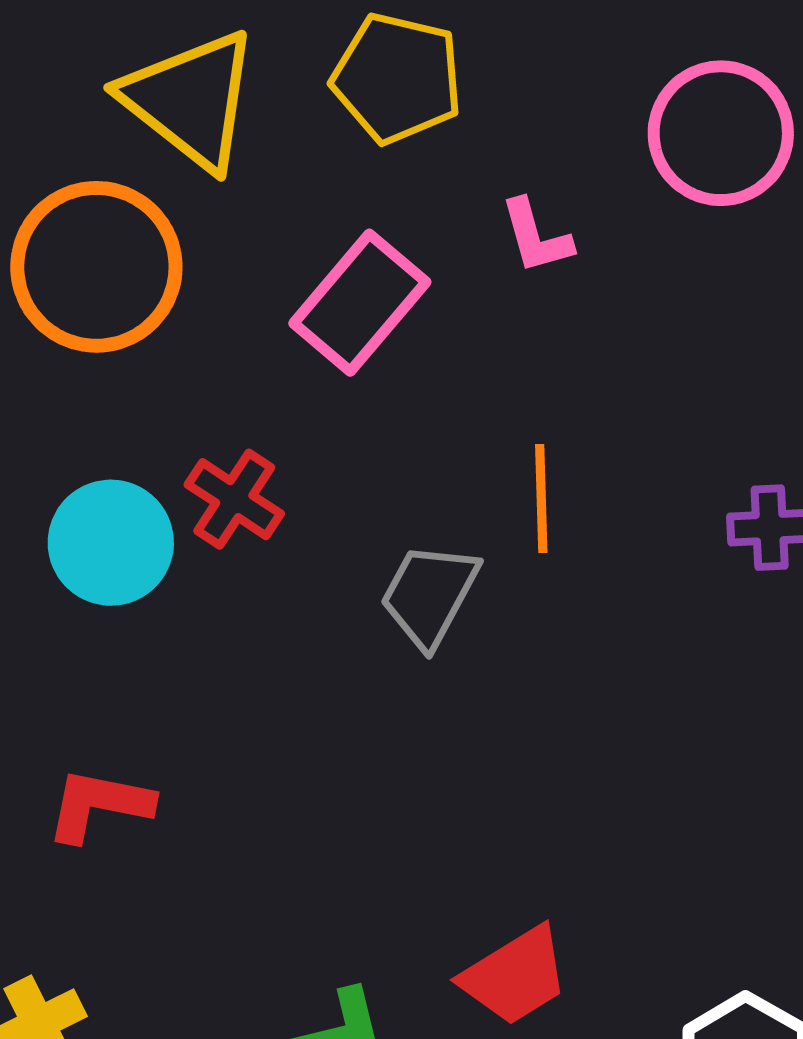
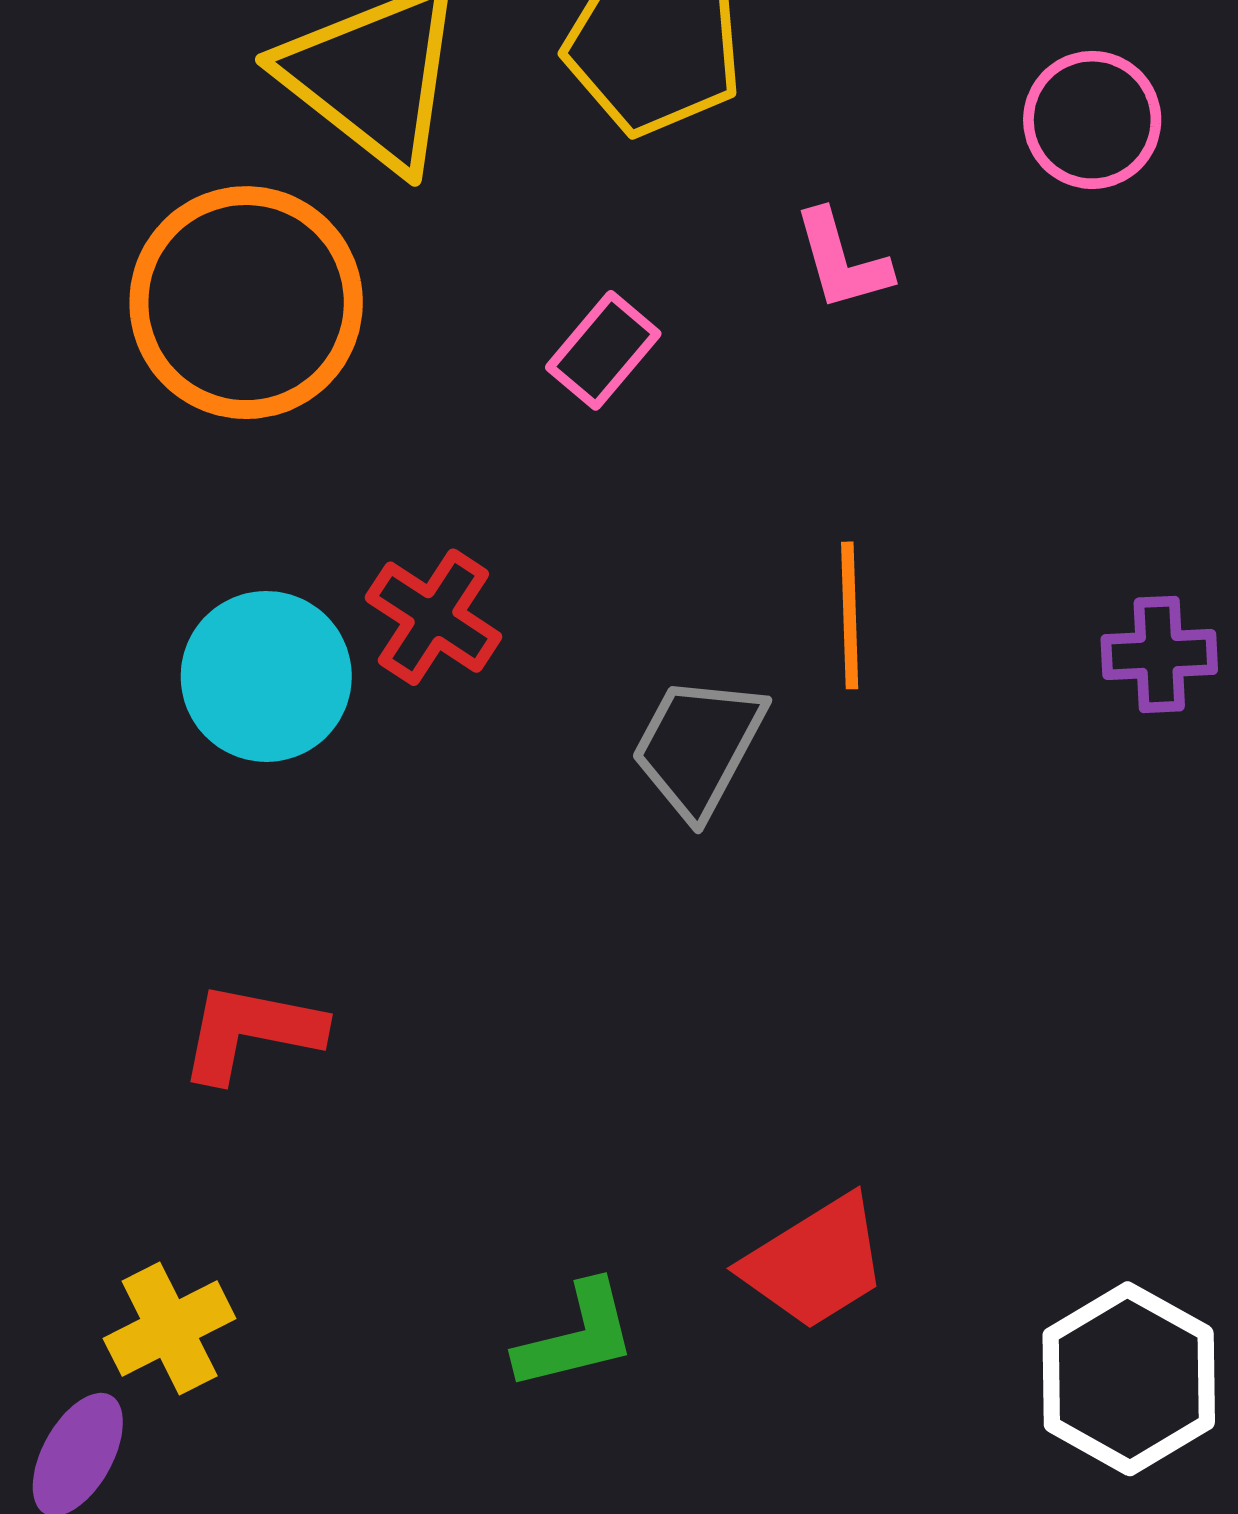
pink circle: (721, 133) -> (1092, 120), size x0.7
pink rectangle: (360, 303) -> (603, 350), size x0.6

